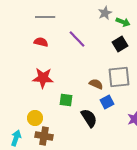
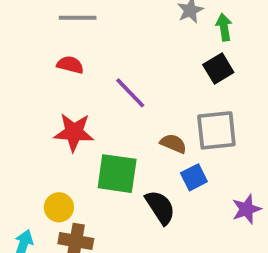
green arrow: (123, 22) -> (224, 27), turned -120
purple line: (77, 39) -> (130, 93), moved
green square: (66, 100) -> (117, 174), size x1.6

